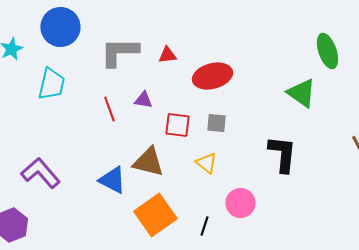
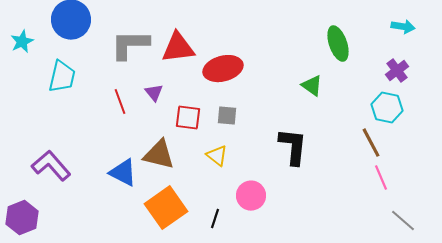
red triangle: (167, 55) -> (178, 48), size x1.8
green triangle: (301, 93) -> (312, 86), size x0.7
purple triangle: (143, 100) -> (154, 93), turned 42

